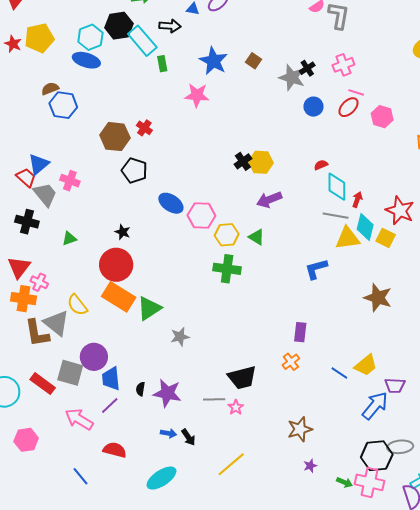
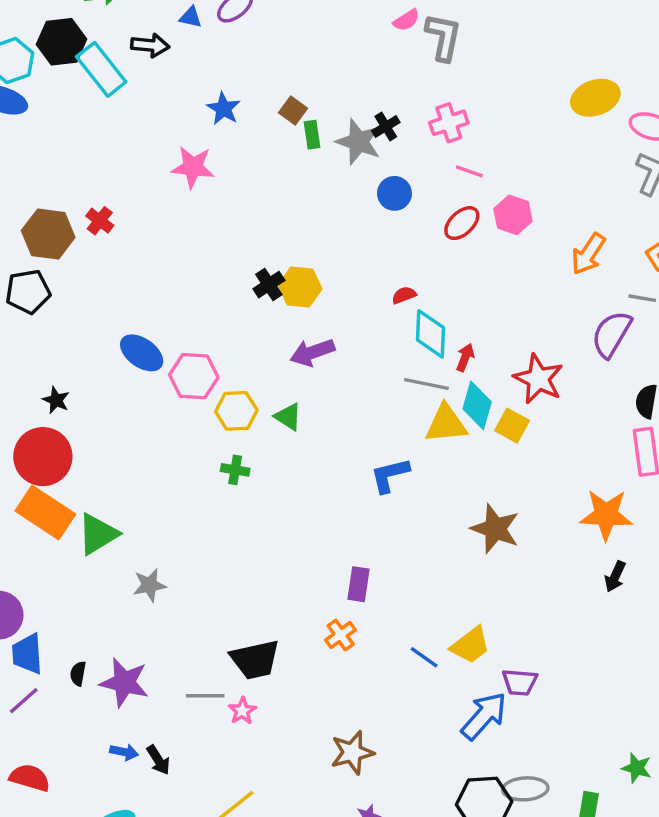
blue star: (213, 61) -> (224, 109), size x0.7
green rectangle: (162, 64) -> (312, 135), moved
red ellipse: (349, 107) -> (462, 223), moved
black pentagon: (134, 170) -> (28, 292), moved, turned -30
green cross: (227, 269) -> (235, 470), size x0.6

